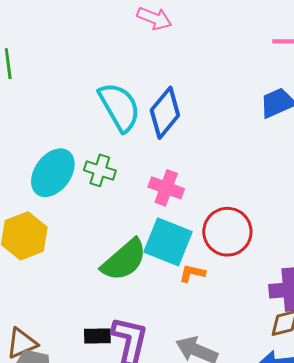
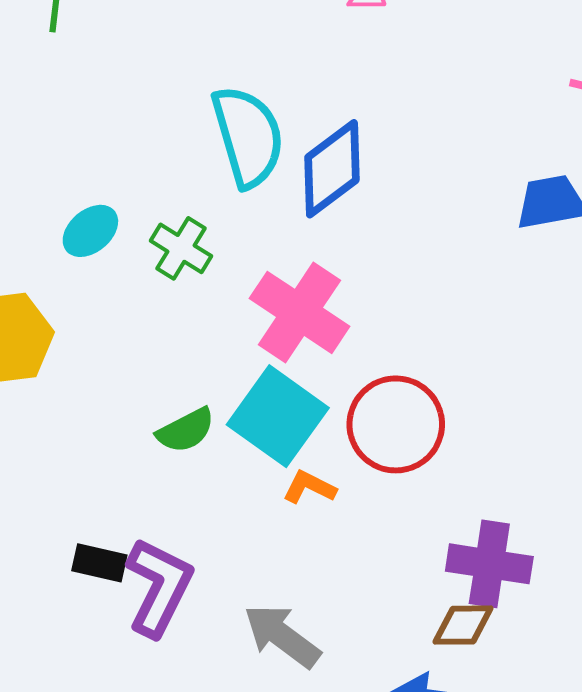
cyan ellipse: (53, 173) -> (90, 231), size x0.6
pink cross: (166, 188) -> (299, 312), size x1.4
green semicircle: (124, 260) -> (186, 430), size x0.6

